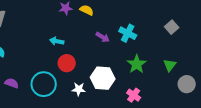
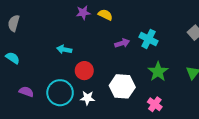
purple arrow: (103, 37) -> (122, 43), turned -48
cyan arrow: (57, 41) -> (64, 50), moved
white star: (79, 89) -> (87, 98), moved

